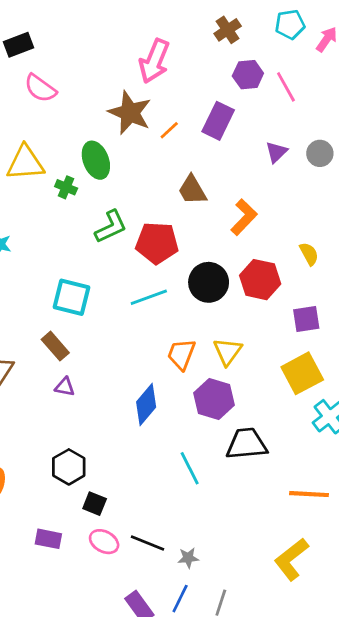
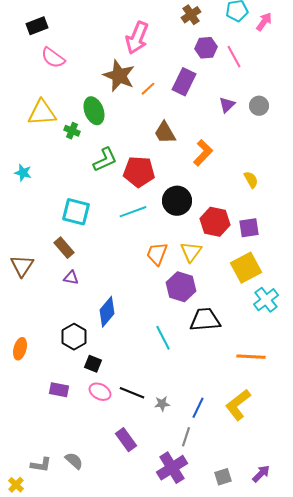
red hexagon: (260, 280) -> (215, 222), moved
blue diamond: (146, 404) -> (107, 312), moved
blue line: (180, 599) -> (198, 408), moved

